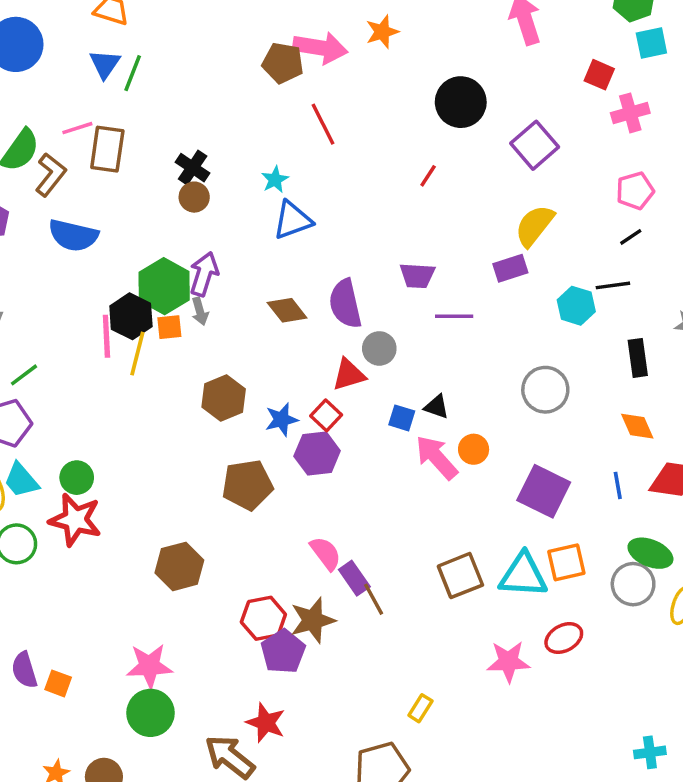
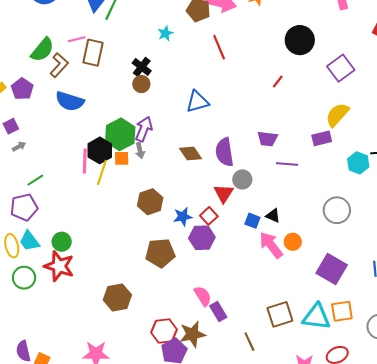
cyan star: (275, 180) -> (165, 33), moved
red triangle: (349, 375) -> (224, 193), turned -45
brown line: (374, 599) -> (249, 342), moved

